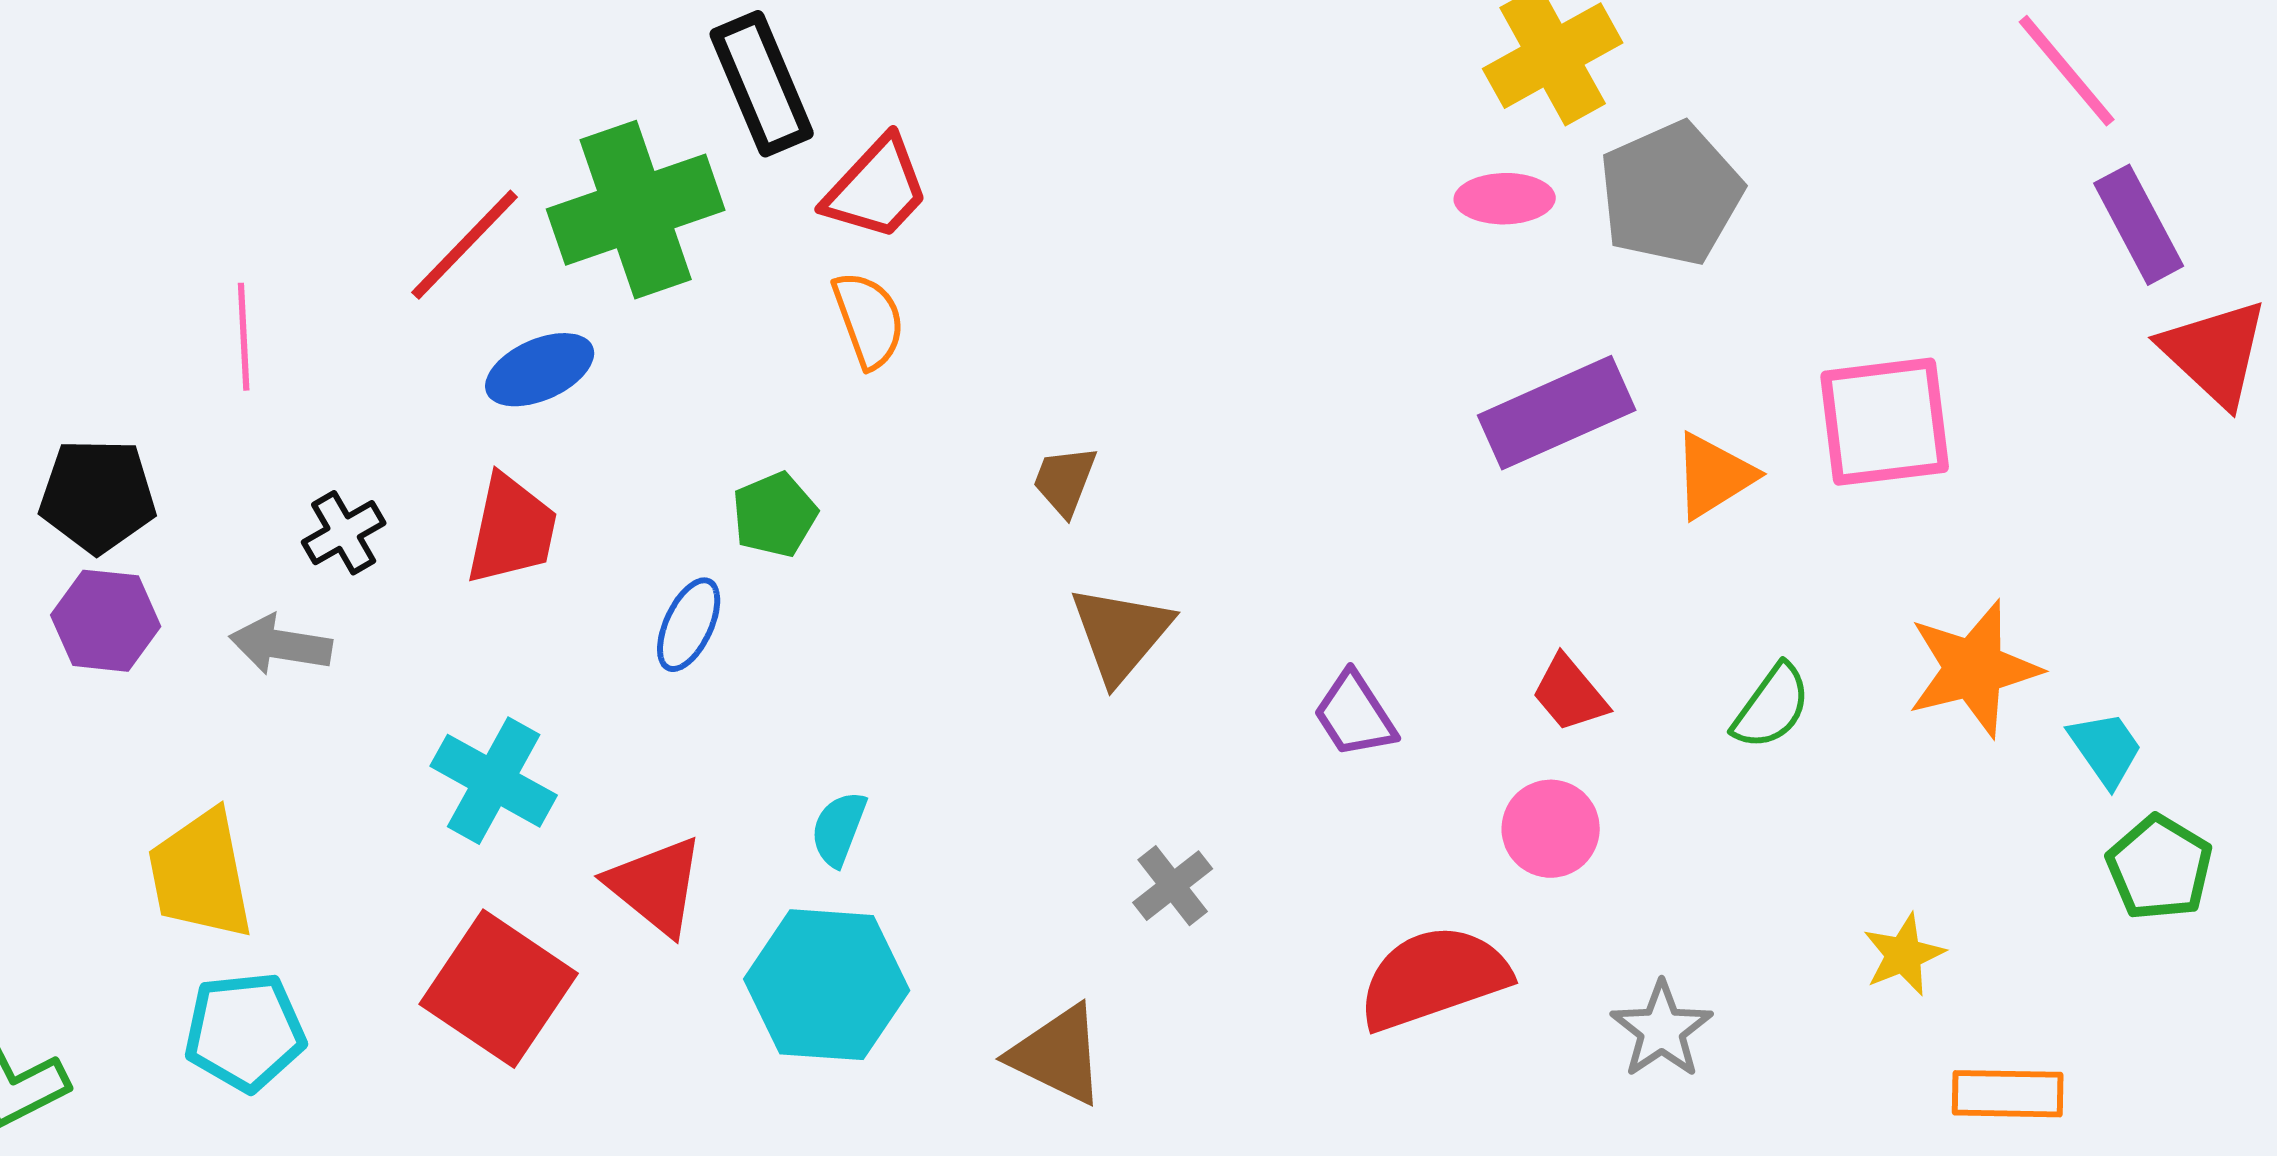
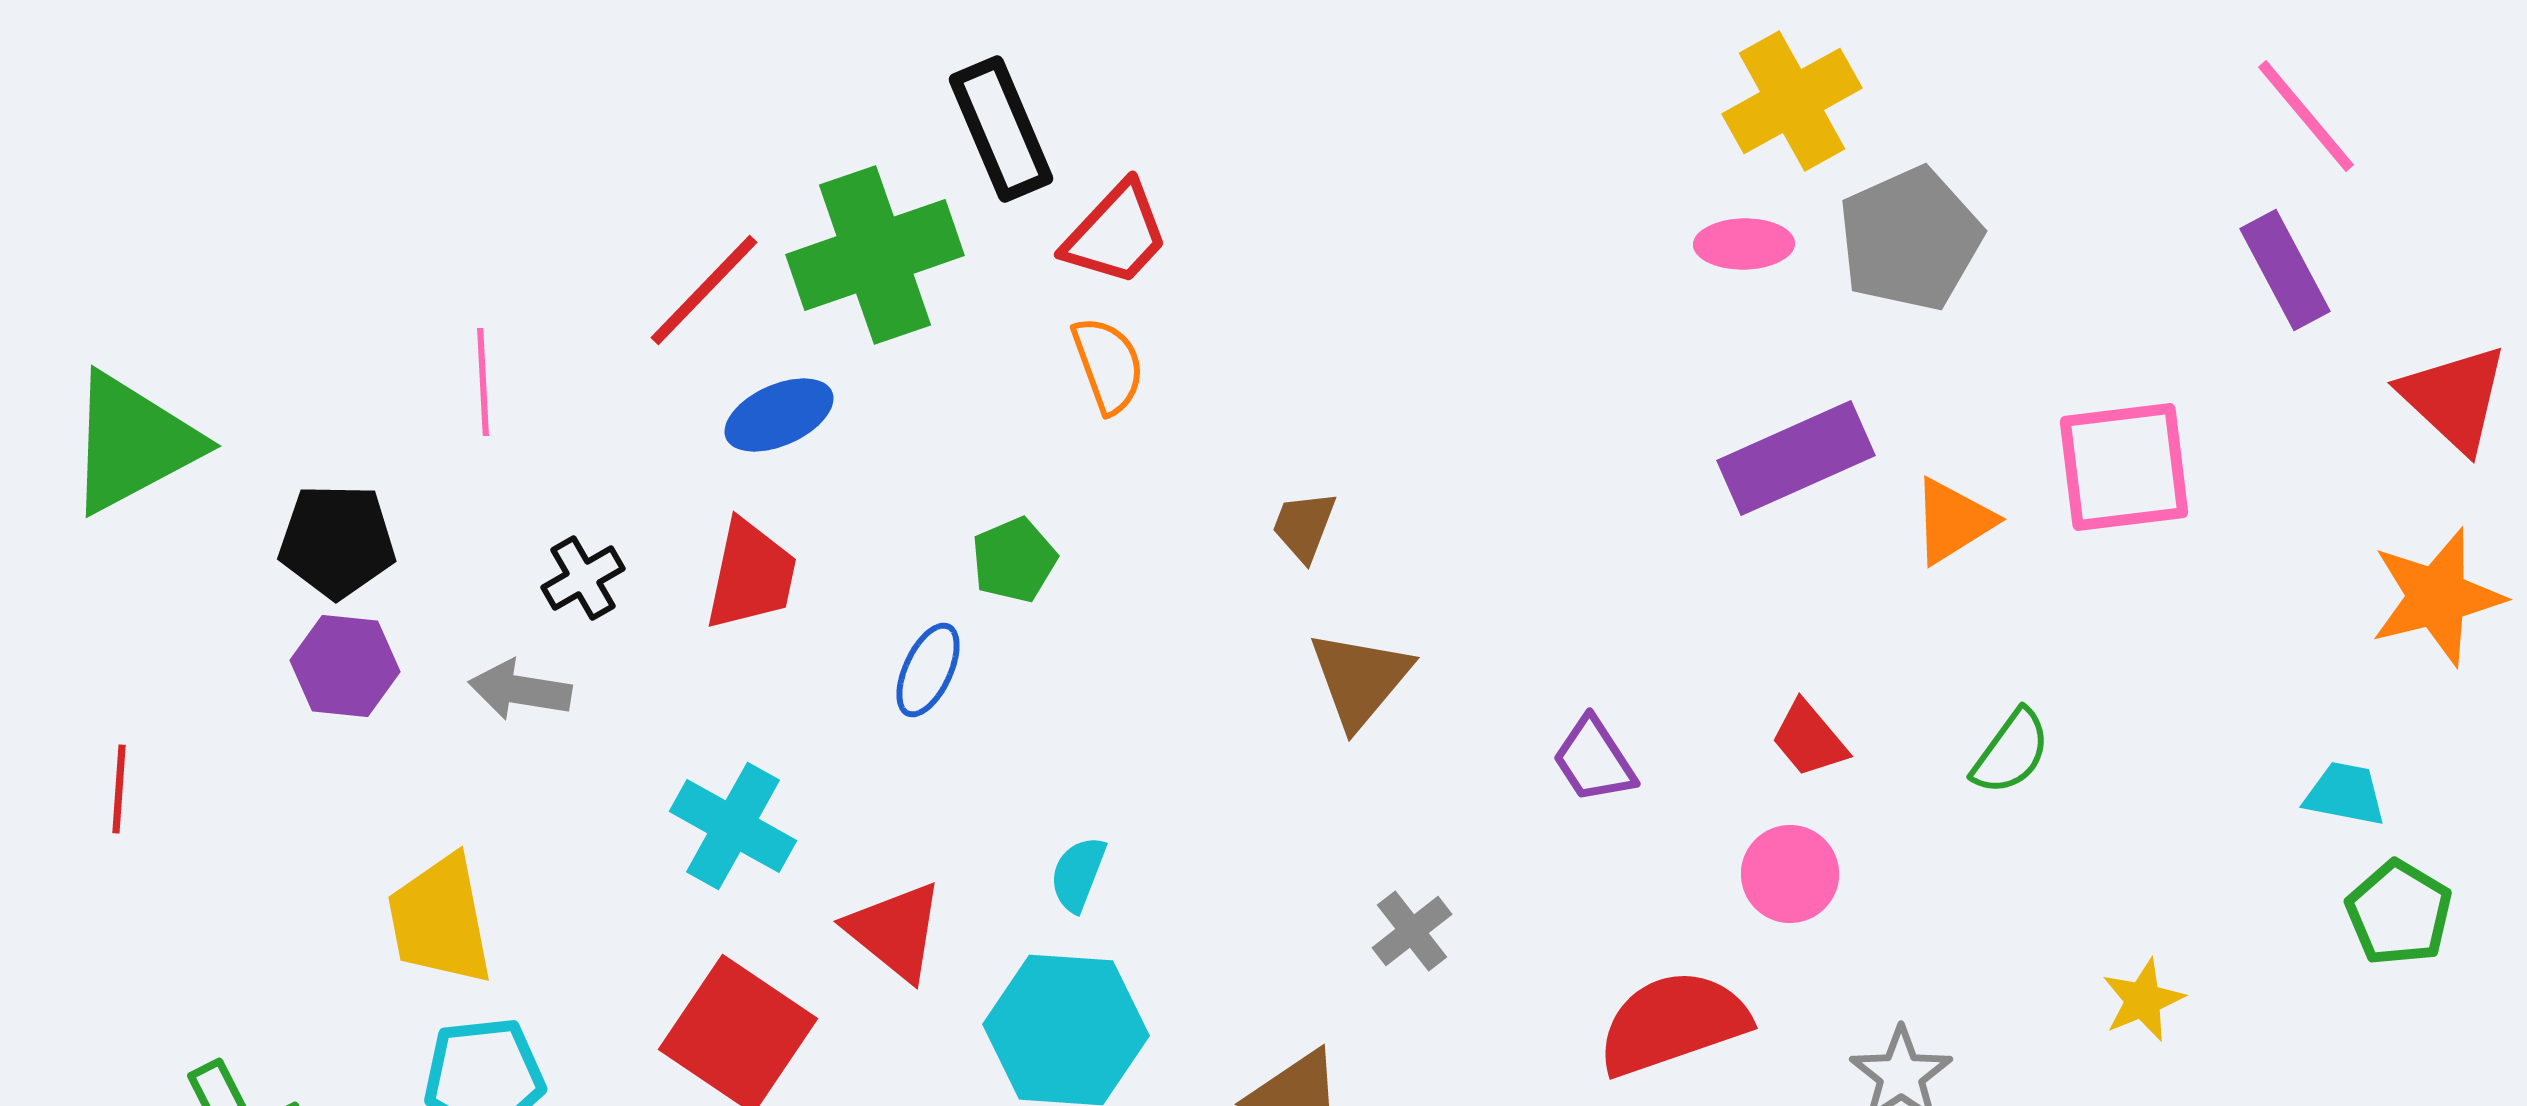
purple rectangle: (2139, 225) -> (2285, 270), moved
orange star: (1974, 669) -> (2437, 597), moved
cyan trapezoid: (2106, 749) -> (2345, 794), turned -44

